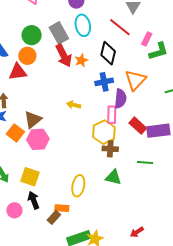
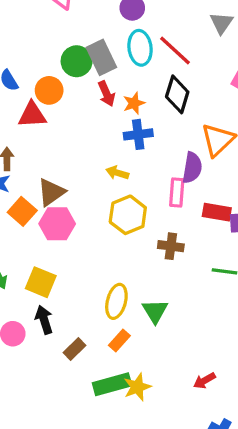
red line: (120, 27) -> (175, 51), moved
green circle: (32, 35) -> (77, 61), moved
red arrow: (64, 56) -> (106, 94), size x0.7
blue cross: (104, 82) -> (138, 134), moved
red rectangle: (138, 126) -> (217, 212), turned -36
yellow hexagon: (104, 132) -> (128, 215), moved
green triangle: (113, 177) -> (155, 311), moved, turned 42
orange rectangle: (62, 208) -> (119, 341), moved, turned -56

